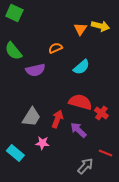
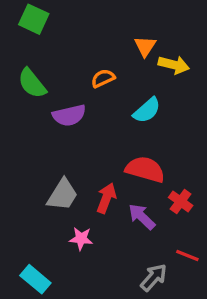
yellow arrow: (100, 26) -> (174, 65), moved
red cross: (101, 113) -> (181, 201), moved
cyan rectangle: (15, 153) -> (35, 279), moved

